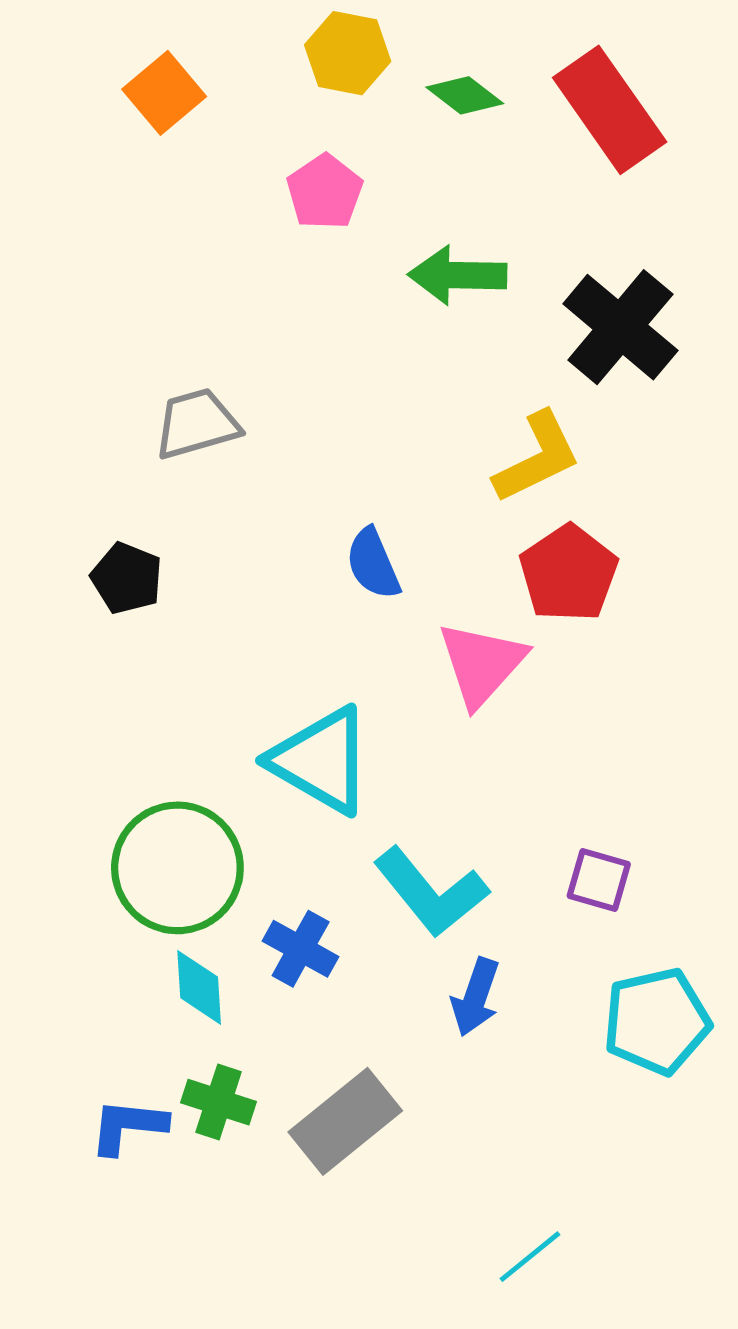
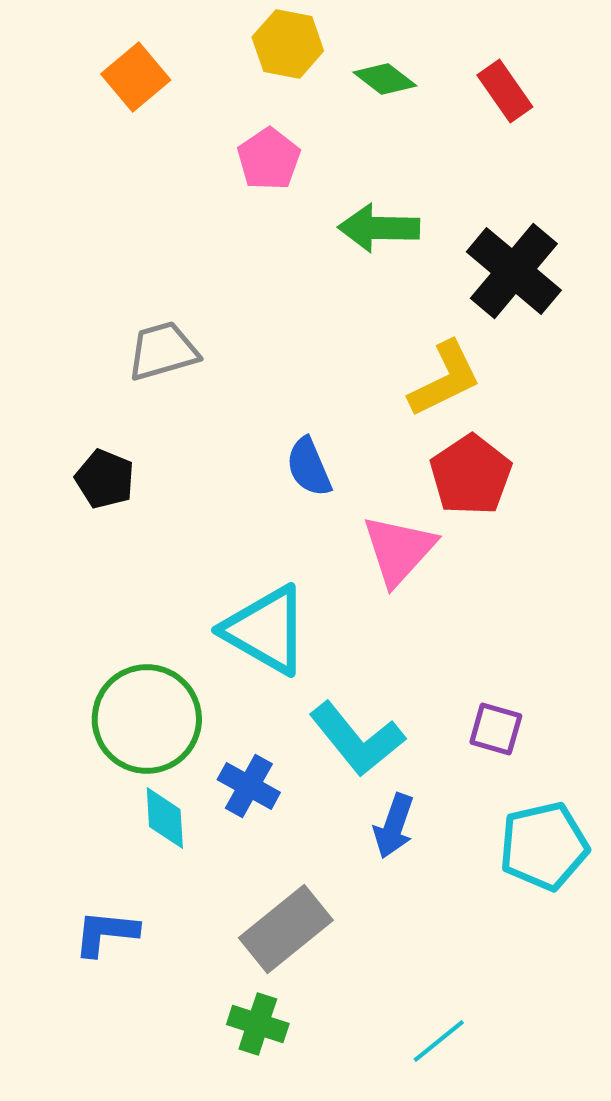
red rectangle: (610, 110) -> (505, 91), size x0.6
green cross: (218, 1102) -> (258, 1024), moved

